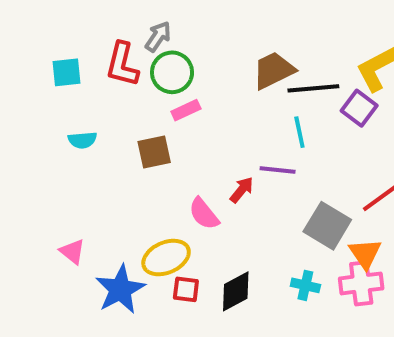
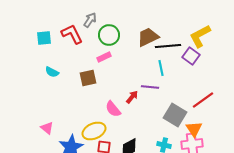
red L-shape: (122, 64) -> (72, 34), turned 140
green circle: (172, 72) -> (109, 35), moved
cyan semicircle: (82, 140) -> (52, 72), turned 32

